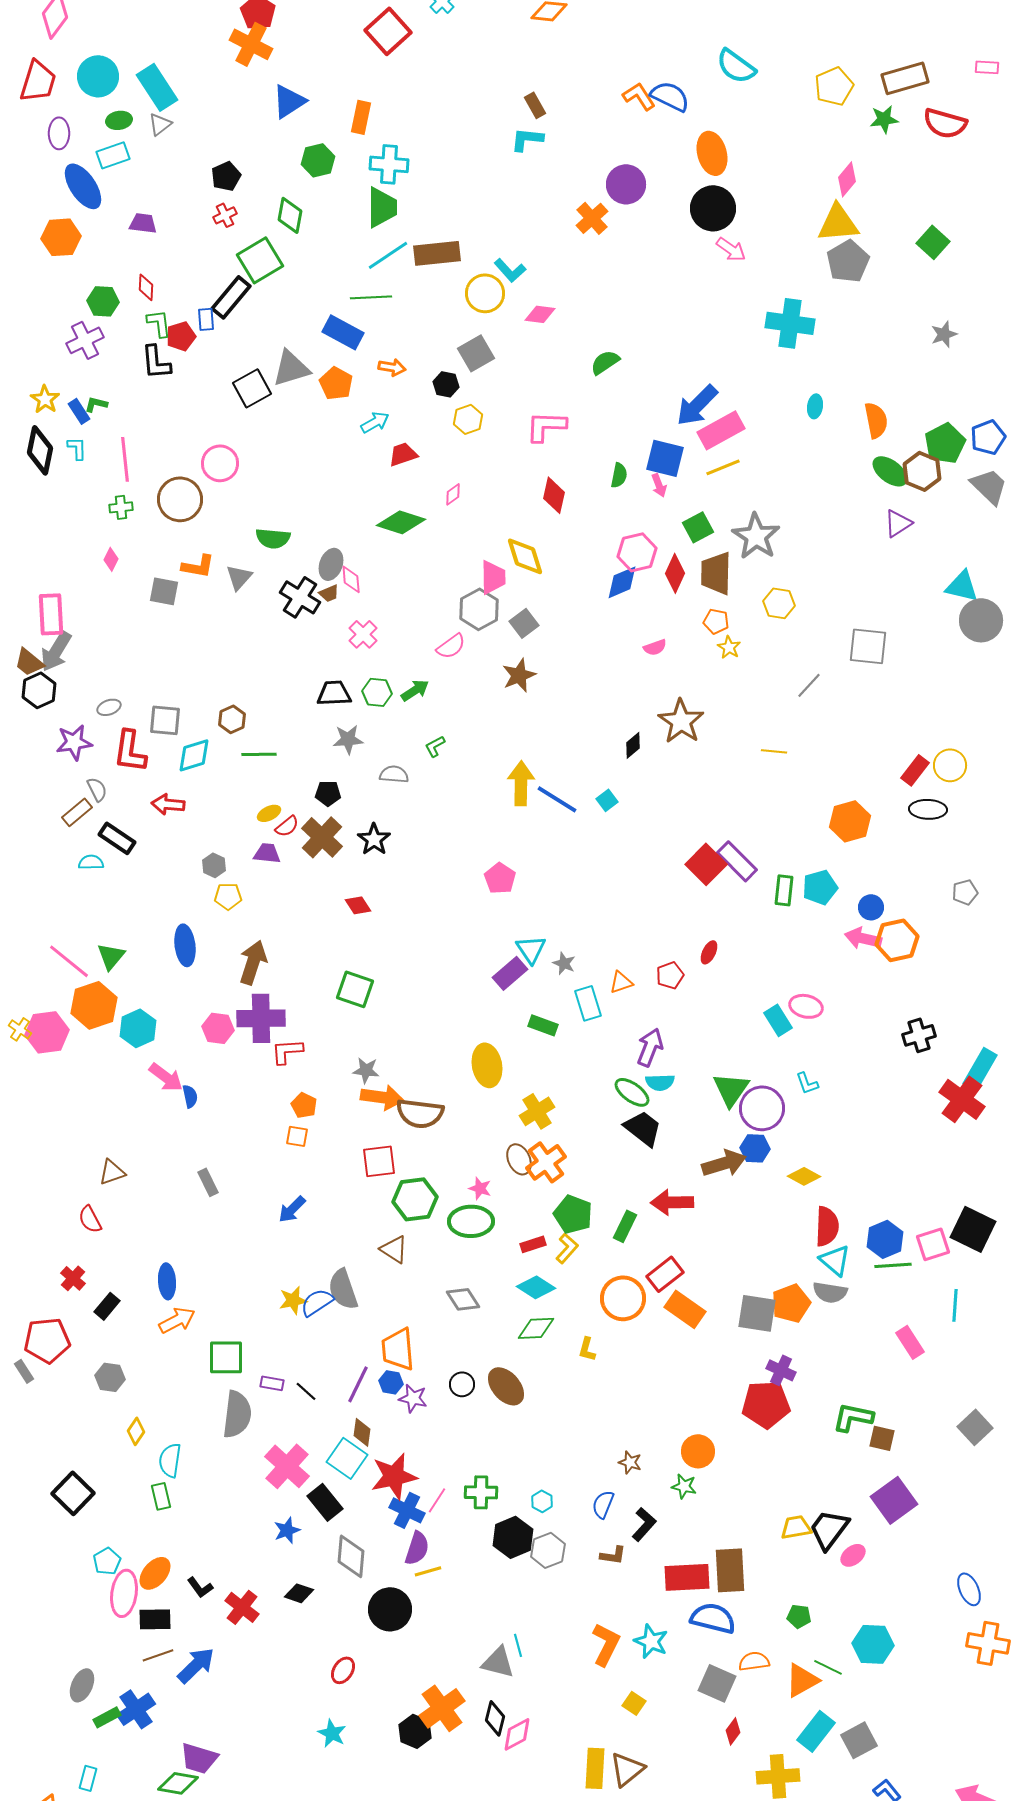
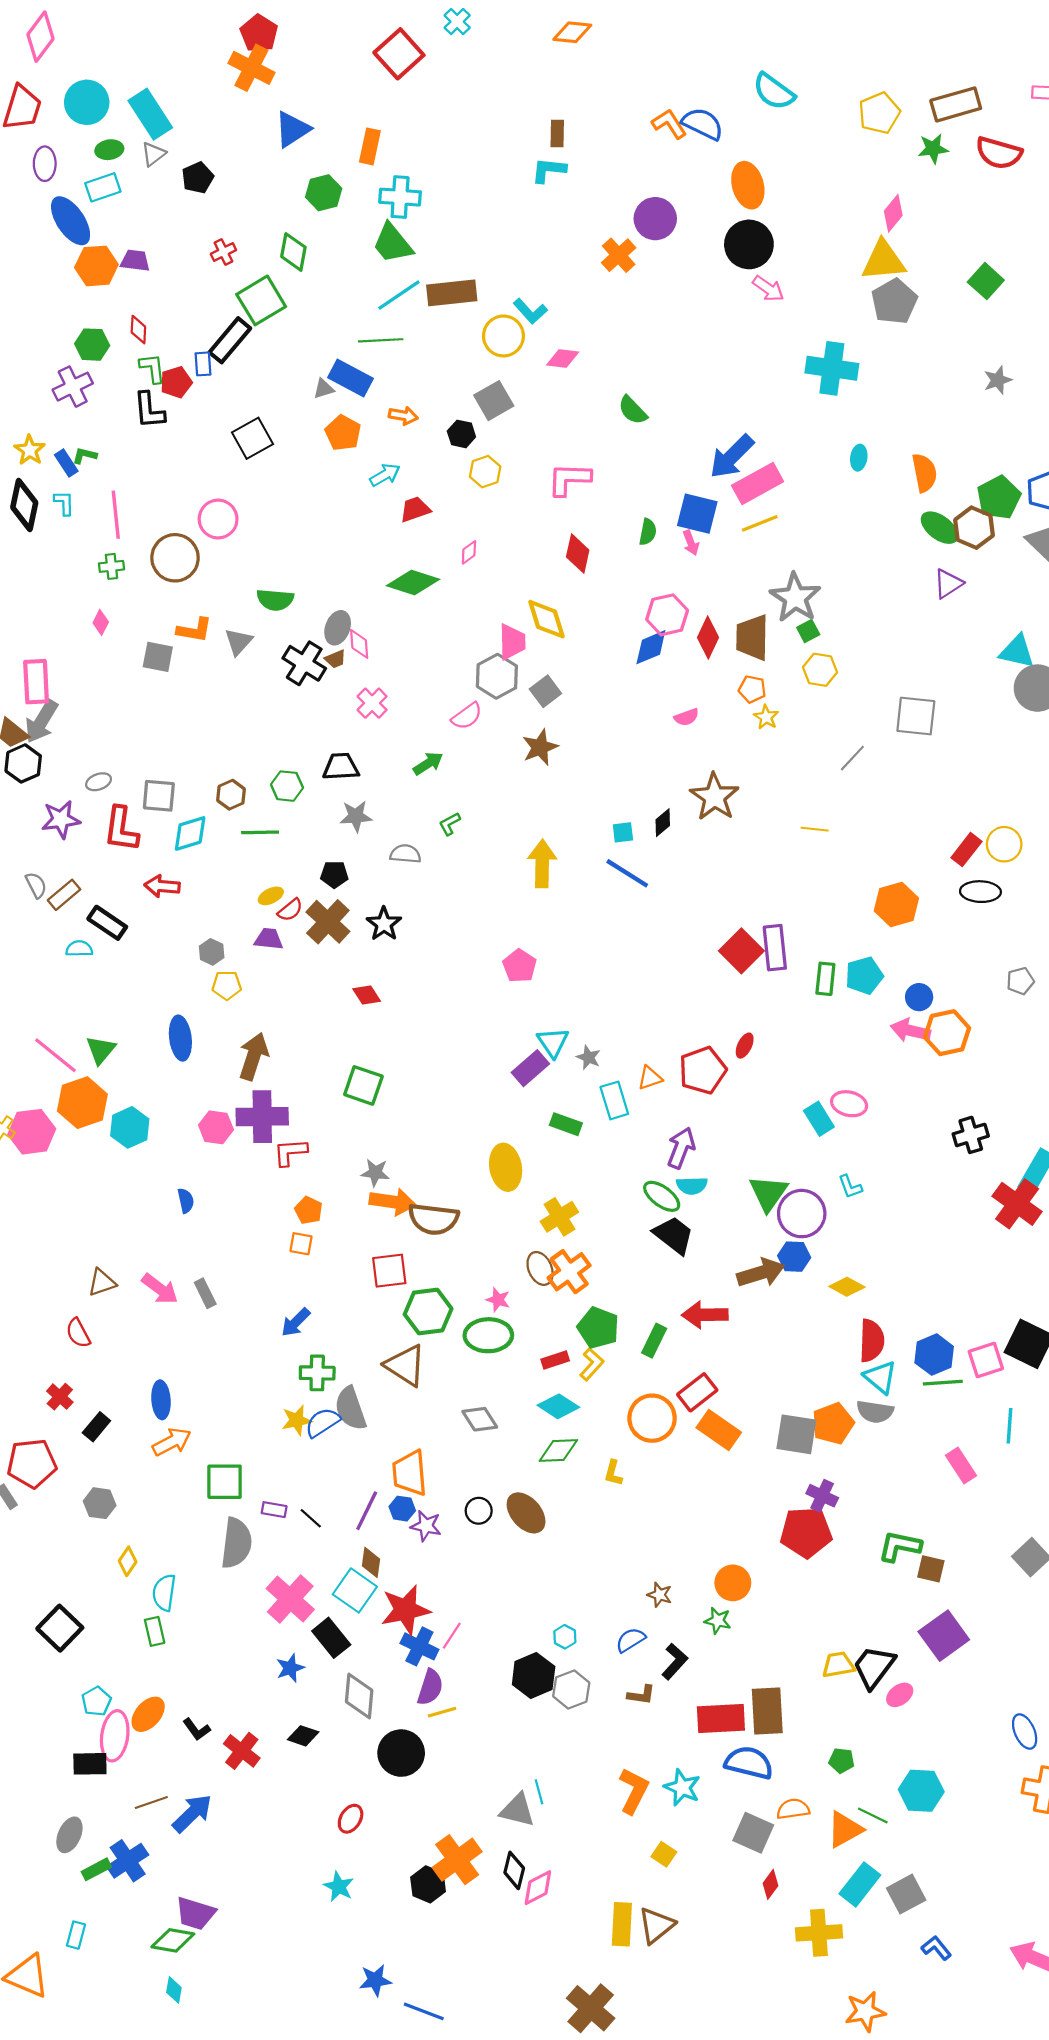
brown rectangle: (535, 105) -> (557, 134), turned 30
black pentagon: (226, 176) -> (198, 178), moved
green trapezoid: (382, 207) -> (393, 243), turned 141
orange hexagon: (61, 237) -> (96, 266), moved
green semicircle: (605, 362) -> (633, 410), turned -100
gray triangle: (291, 368) -> (324, 389), moved, size x0.5
green square: (698, 527) -> (808, 631), moved, size x0.7
green hexagon: (377, 692) -> (287, 786), moved
gray semicircle: (97, 789) -> (36, 885), moved
blue line: (557, 799) -> (627, 873), moved
cyan square: (607, 800) -> (623, 832), moved, turned 30
purple rectangle: (737, 861) -> (775, 948), turned 39
red pentagon: (670, 975) -> (703, 1070), size x1.6
pink arrow: (166, 1077) -> (160, 1289), moved
brown triangle: (394, 1249) -> (405, 1365), size x1.4
green cross: (481, 1492) -> (317, 1373), moved
blue semicircle: (603, 1504) -> (630, 1640), turned 36
black rectangle: (155, 1619) -> (90, 1764), moved

